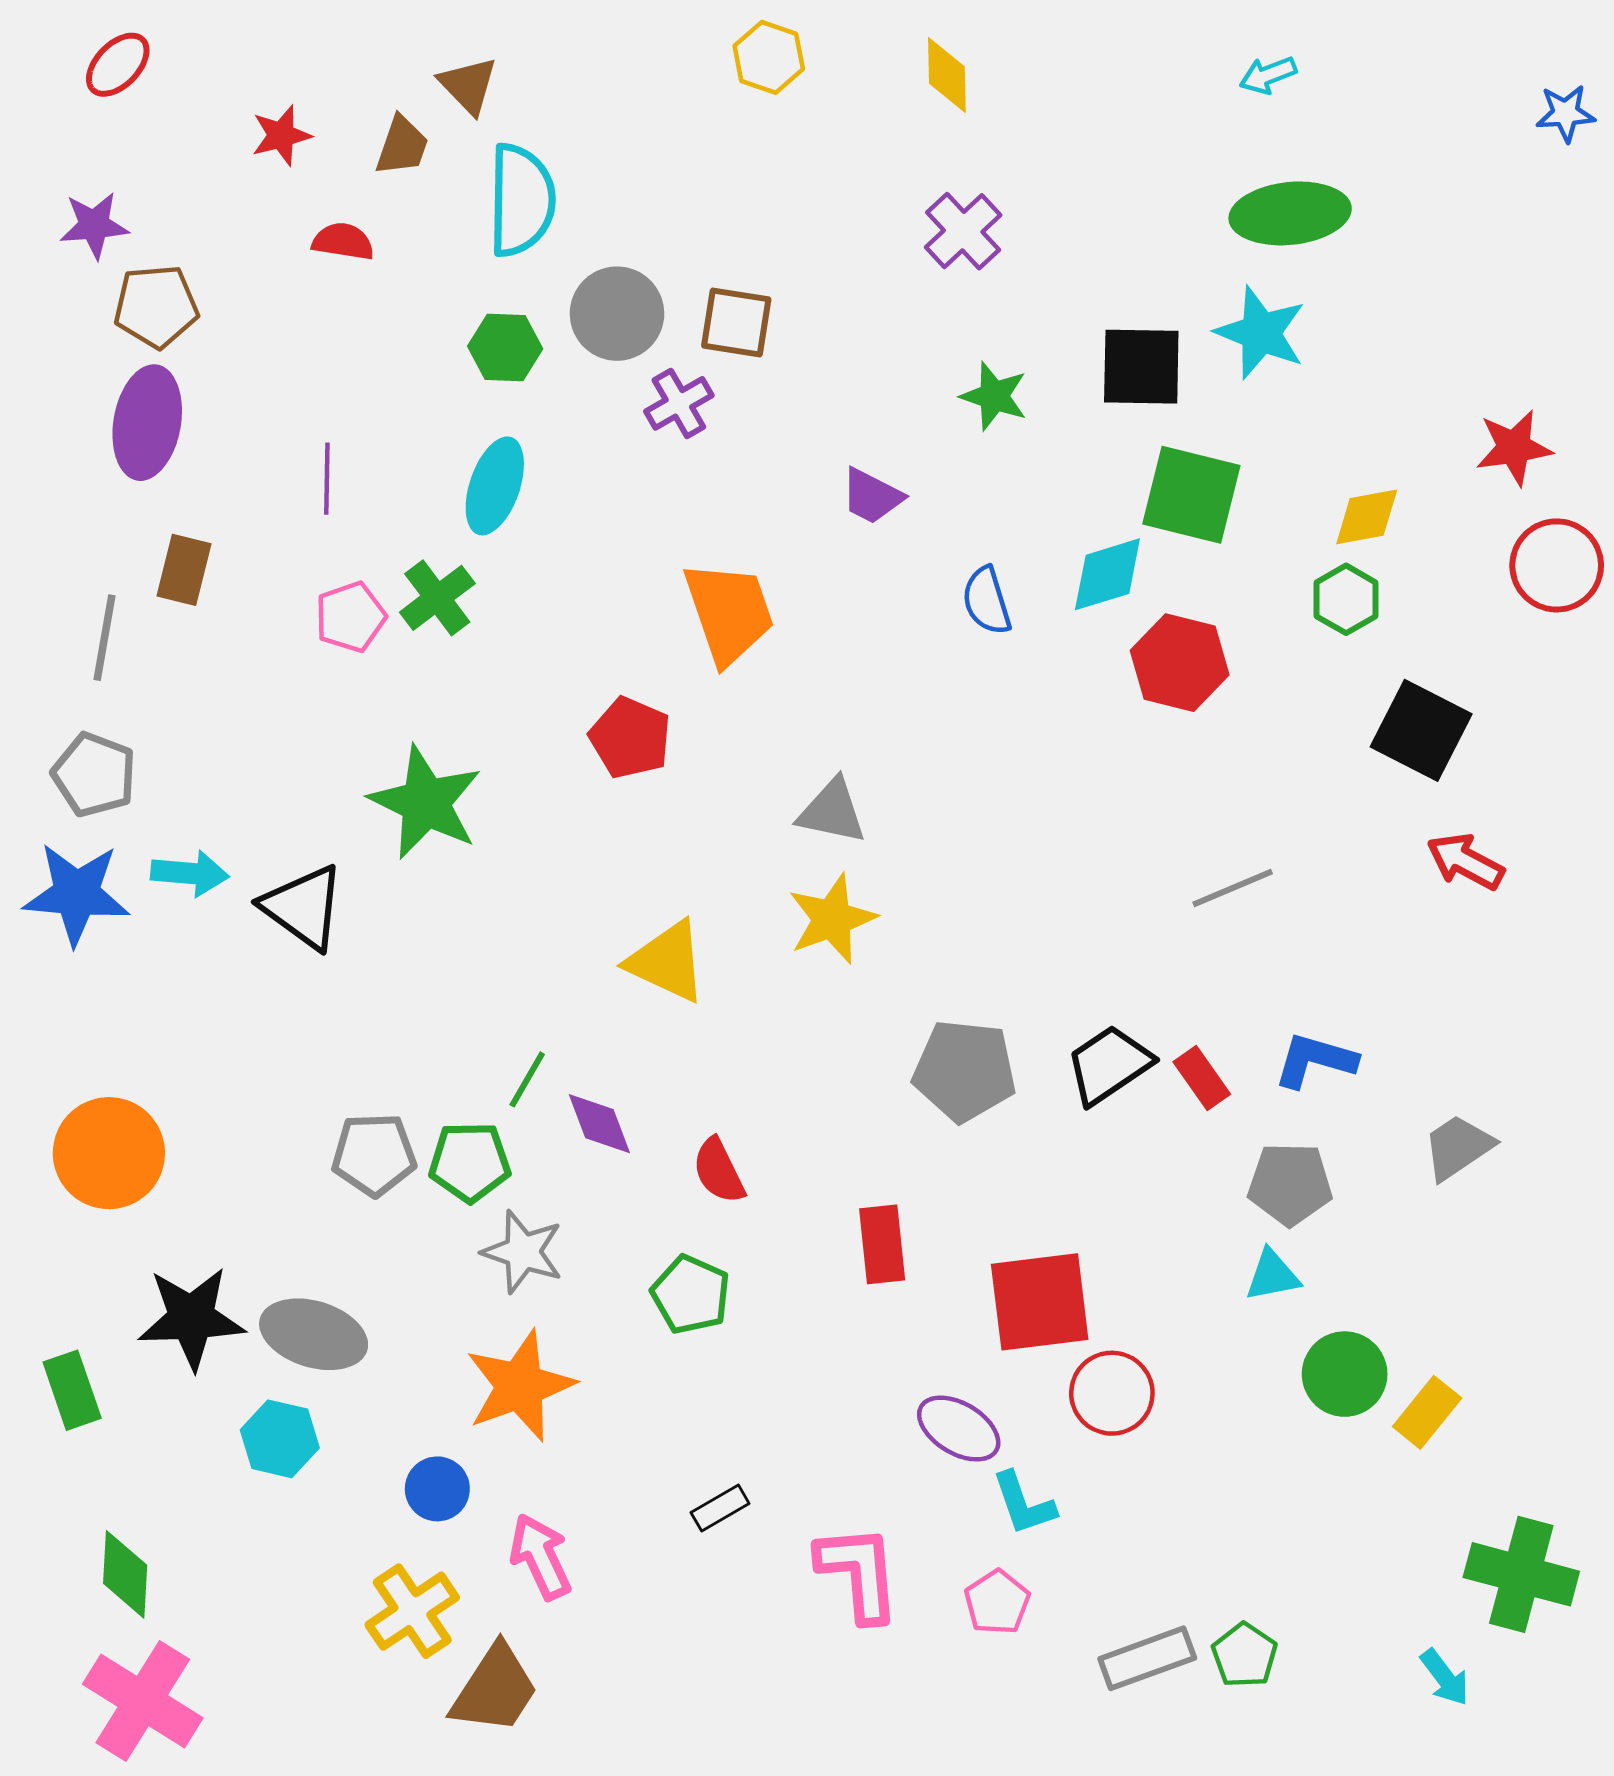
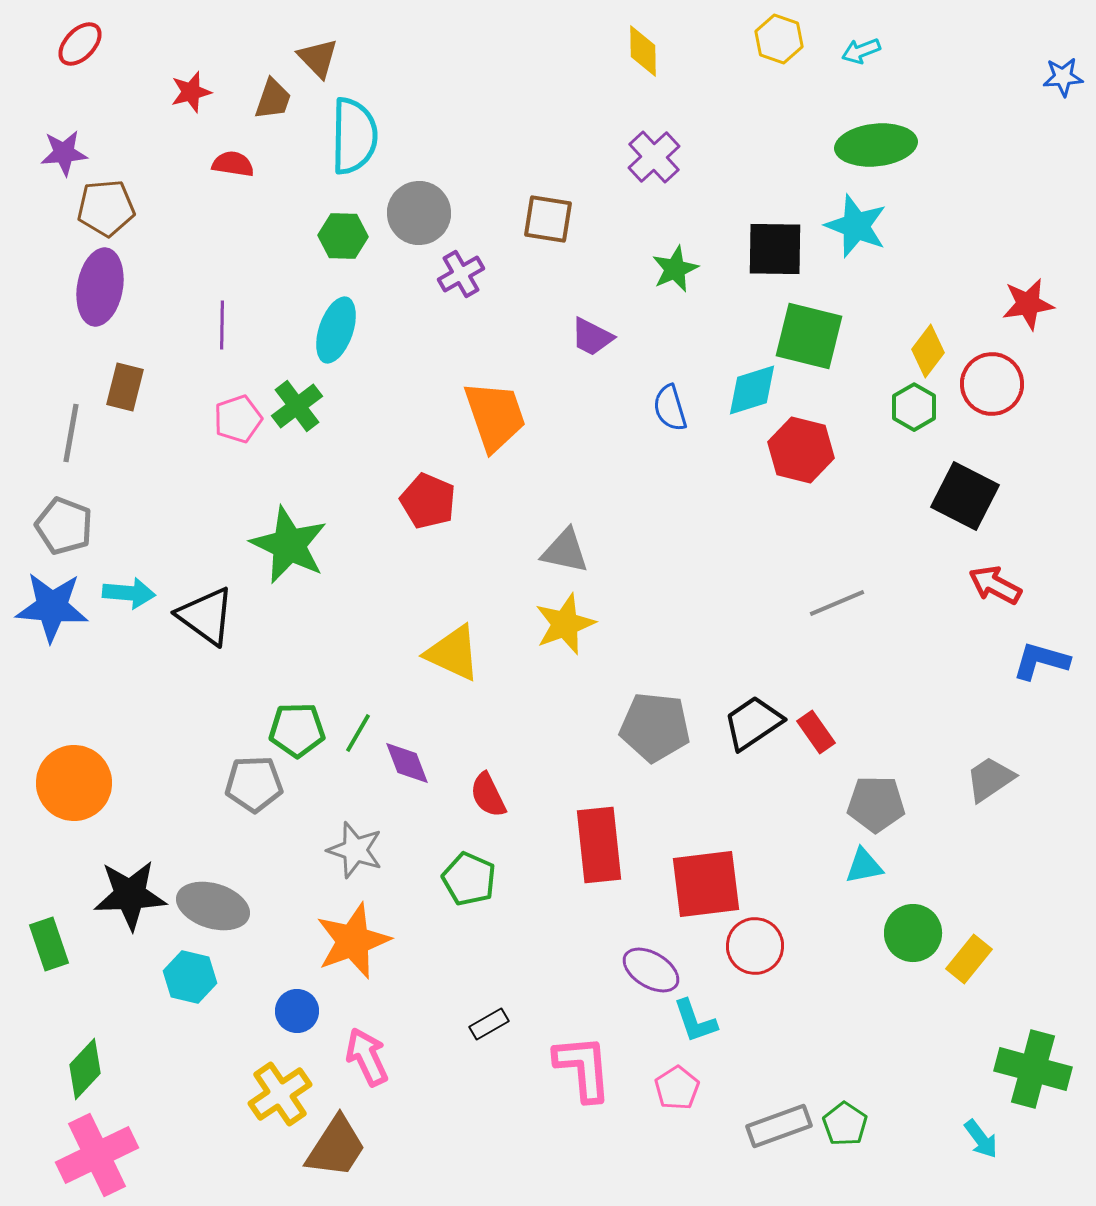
yellow hexagon: (769, 57) -> (779, 39), moved
brown square: (736, 322) -> (548, 219), moved
green star: (994, 396) -> (675, 269), turned 30
yellow diamond: (1367, 517) -> (928, 351), turned -42
red circle: (1557, 565) -> (992, 384), moved
blue L-shape: (1315, 1060) -> (1041, 661), moved
green pentagon: (470, 1162) -> (297, 730), moved
red rectangle: (882, 1244) -> (599, 845), size x1.4
green diamond: (125, 1574) -> (85, 1069), turned 40
pink cross: (143, 1701) -> (97, 1155), turned 32

